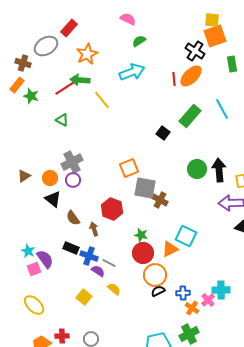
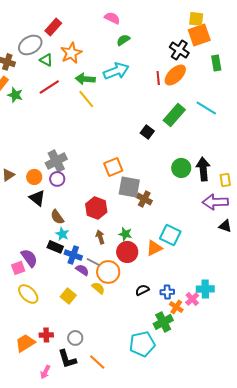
green arrow: (80, 80) -> (85, 79), moved
cyan line: (222, 109) -> (206, 108), turned -30
green triangle: (62, 120) -> (46, 60), moved
brown arrow: (94, 229) -> (100, 237), moved
cyan star: (28, 251) -> (62, 234), moved
orange circle: (155, 275) -> (108, 272), moved
yellow ellipse: (34, 305) -> (28, 294), moved
green cross: (189, 334) -> (163, 322), moved

